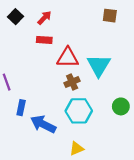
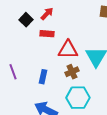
black square: (16, 17) -> (26, 20), moved
blue rectangle: (21, 108) -> (43, 77), moved

